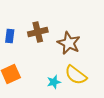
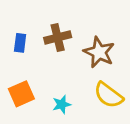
cyan star: (54, 82) -> (62, 104), moved

